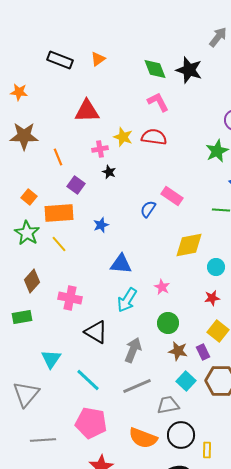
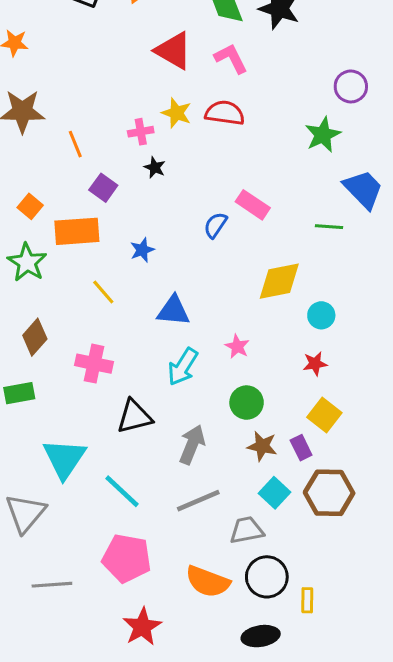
red triangle: (87, 111) -> (173, 51), moved, turned 32
yellow line: (59, 244) -> (103, 292), moved
black triangle: (96, 332) -> (134, 417), turned -45
cyan triangle: (51, 359) -> (64, 459), size x1.4

